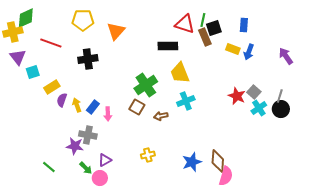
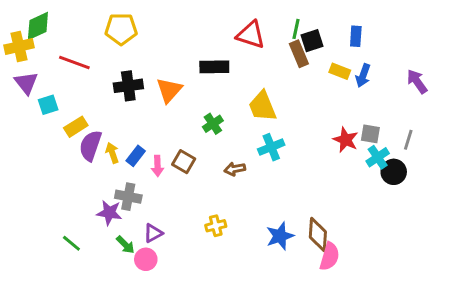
red triangle: (185, 24) -> (251, 35), moved
orange triangle: (116, 31) -> (169, 90), moved
black rectangle: (168, 46) -> (214, 67), moved
green cross: (146, 85) -> (213, 124), size x0.6
gray square: (254, 92) -> (370, 134), turned -32
purple semicircle: (62, 100) -> (90, 146), size x1.5
brown square: (137, 107) -> (184, 162), moved
black circle: (281, 109) -> (394, 172), moved

